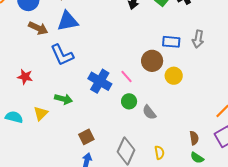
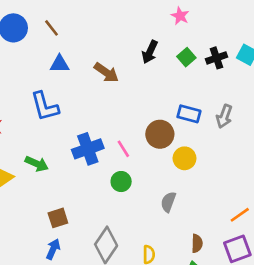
blue triangle: (68, 21) -> (60, 64), size x0.7
brown arrow: (38, 28) -> (106, 73), moved
blue cross: (100, 81) -> (88, 149), turned 30
gray semicircle: (149, 112) -> (168, 202), moved, turned 49

